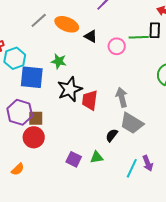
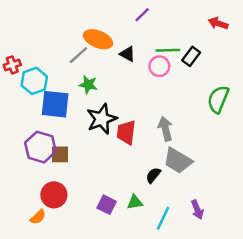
gray line: (39, 20) -> (78, 55), moved
black rectangle: (155, 30) -> (191, 56), moved, turned 35
green line: (139, 37) -> (168, 50), moved
red circle: (34, 137) -> (54, 195), moved
cyan line: (132, 168) -> (163, 218), moved

